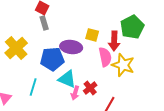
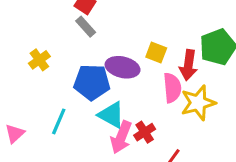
gray rectangle: (44, 23) -> (86, 27), turned -32
yellow cross: (16, 48) -> (39, 60), size x0.6
yellow star: (123, 65) -> (198, 103), turned 30
pink arrow: (75, 93) -> (121, 137), size x1.5

